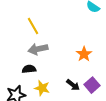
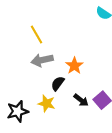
orange star: (84, 54) -> (74, 66), moved
black semicircle: (29, 69) -> (58, 83), moved, turned -48

